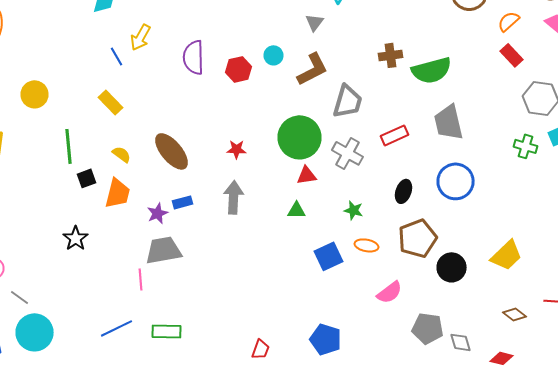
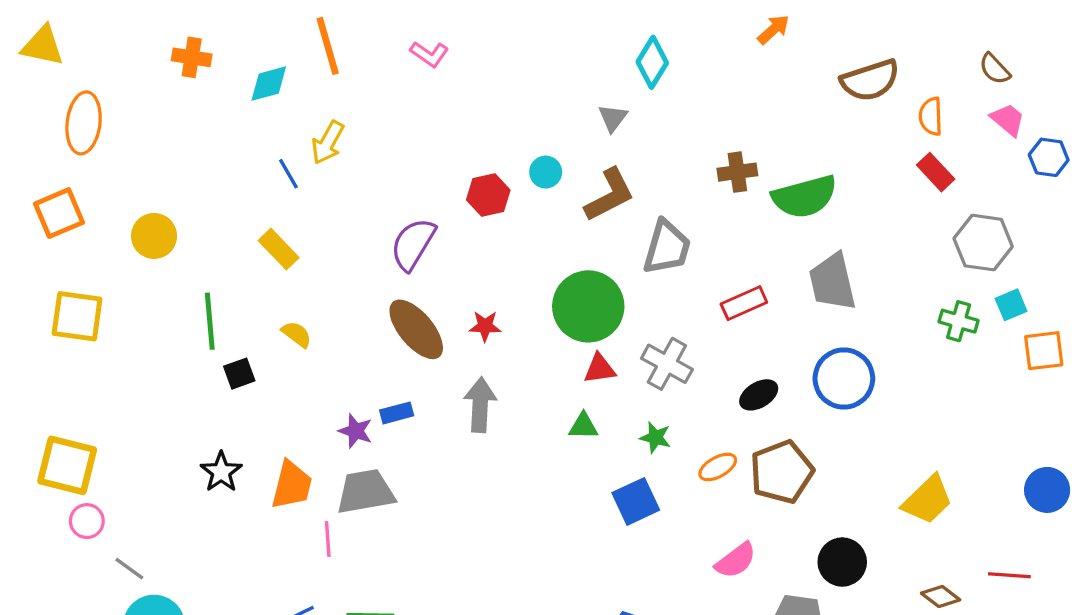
orange semicircle: (508, 21) -> (931, 116), turned -50
purple semicircle: (194, 57) -> (413, 244), moved, turned 32
brown ellipse: (172, 151) -> (416, 329), moved
gray cross: (348, 153) -> (667, 364), moved
black ellipse: (404, 191) -> (759, 395), turned 40
orange trapezoid: (118, 193) -> (292, 485), moved
green star: (354, 210) -> (655, 438), moved
purple star: (158, 213) -> (356, 431), turned -30
orange ellipse: (366, 245) -> (718, 467), moved, turned -40
black circle: (452, 267) -> (842, 562), moved

